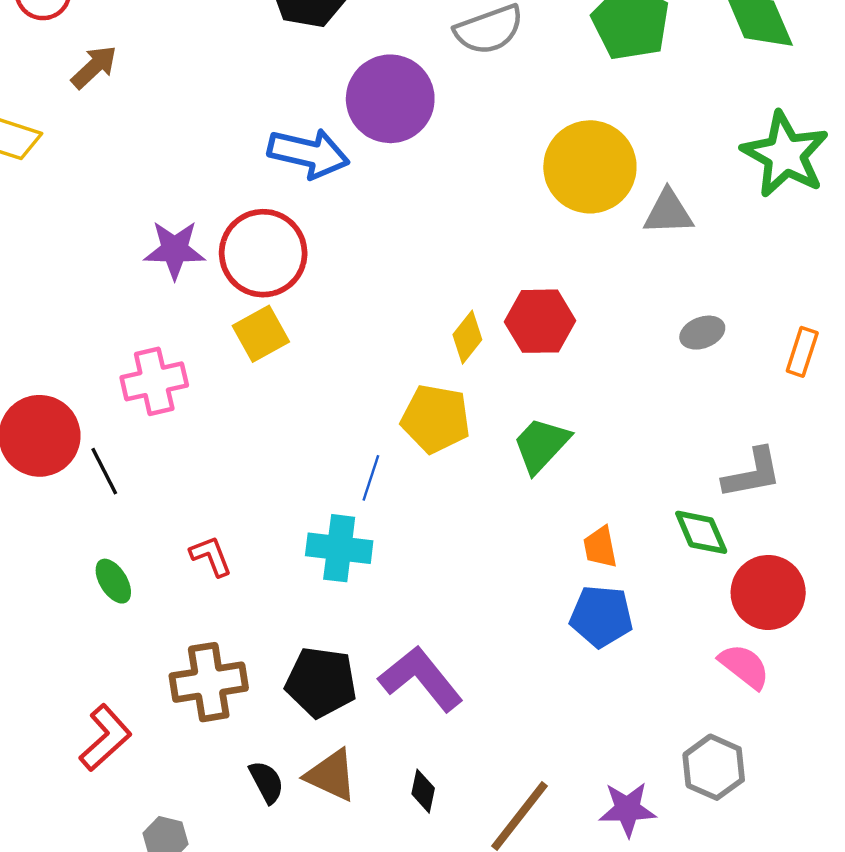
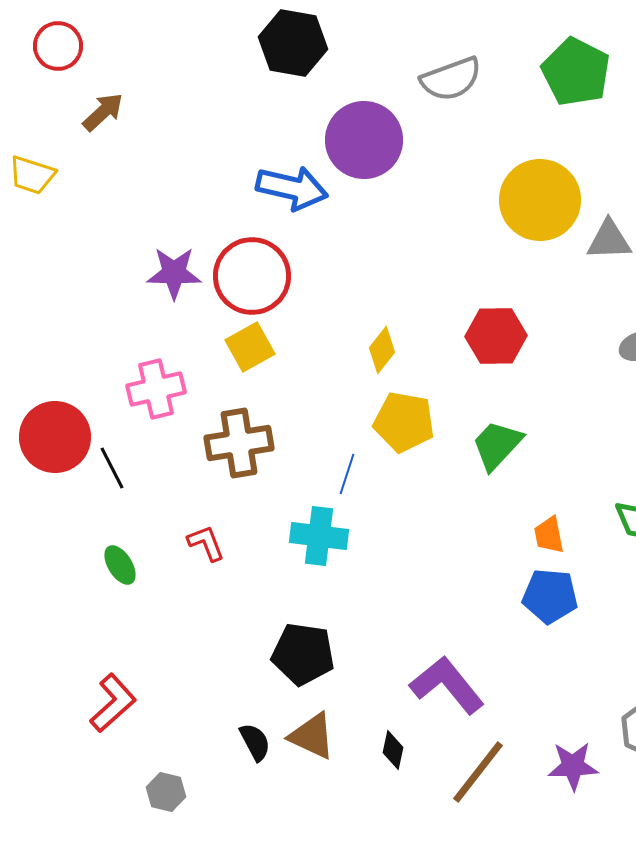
yellow diamond: (467, 337) -> (382, 350), moved
purple L-shape: (421, 679) -> (447, 685), moved
brown cross: (209, 682) -> (239, 443), moved

